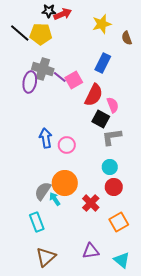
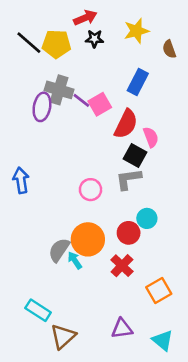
black star: (49, 11) -> (94, 39), moved
gray L-shape: (112, 137) -> (129, 179), moved
blue arrow: (46, 138) -> (21, 180), moved
red circle: (114, 187) -> (129, 233), moved
cyan rectangle: (37, 222) -> (38, 310), moved, turned -36

